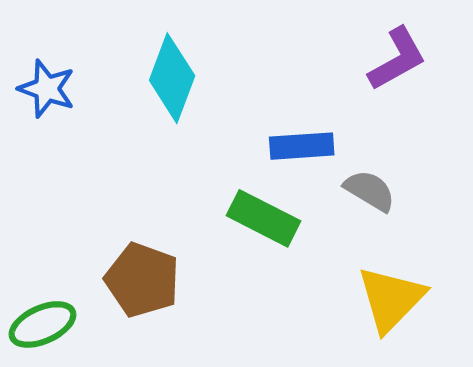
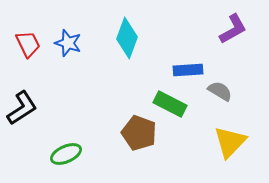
brown pentagon: (142, 280) -> (139, 133), moved

